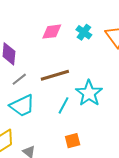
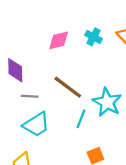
brown line: (55, 75) -> (68, 87), turned 60
gray line: (19, 79) -> (30, 96), turned 49

